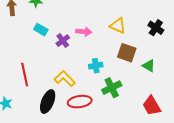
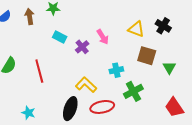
black cross: (156, 28) -> (163, 26), moved
pink arrow: (84, 32) -> (103, 37), turned 56
green triangle: (149, 66) -> (169, 68), turned 32
red line: (25, 74) -> (39, 71), moved

